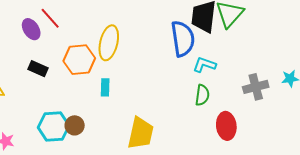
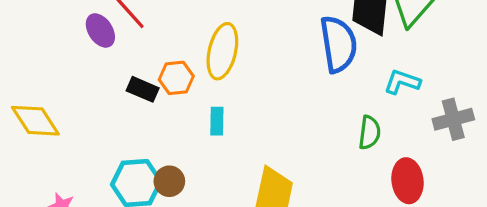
orange hexagon: (79, 60) -> (176, 78), size x0.7
cyan L-shape: (204, 65) -> (402, 82), moved
black rectangle: (38, 69) -> (143, 89), moved

